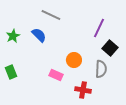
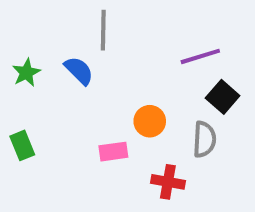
gray line: (51, 15) -> (103, 30), turned 66
purple line: (99, 28) -> (200, 56), turned 48
pink rectangle: (56, 75) -> (113, 152), turned -32

